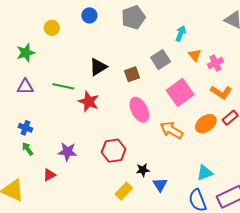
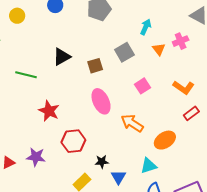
pink cross: (215, 63) -> (181, 41), moved
pink square: (180, 92) -> (143, 86), size x0.6
red star: (89, 101) -> (49, 111), moved
orange ellipse: (206, 124) -> (165, 140), moved
purple star: (67, 152) -> (36, 157), moved
cyan triangle: (205, 173) -> (149, 166), moved

